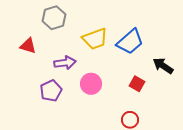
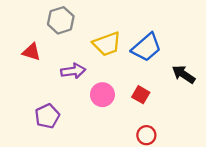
red square: (137, 84) -> (141, 95), moved
purple pentagon: (51, 91) -> (47, 116), moved

